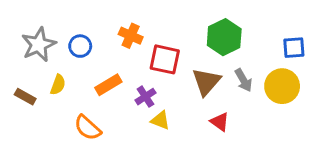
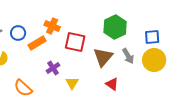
blue square: (294, 48) -> (152, 37), moved
orange rectangle: (108, 85) -> (37, 43), moved
purple cross: (145, 97) -> (53, 68), moved
yellow triangle: (160, 120) -> (72, 83), turned 40

